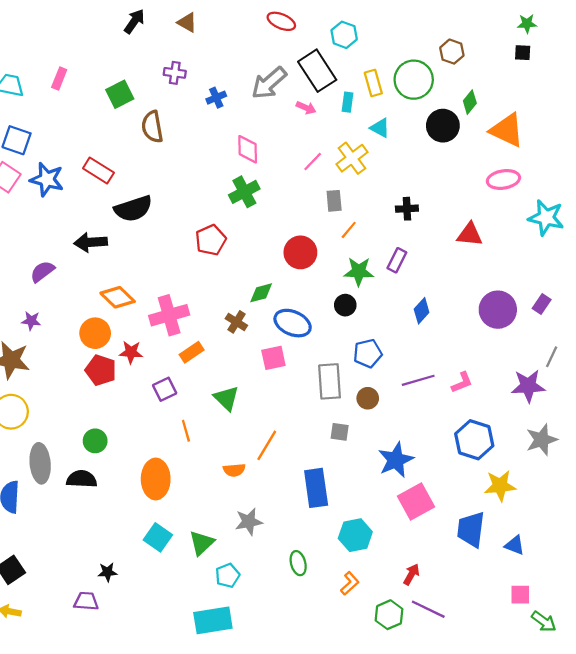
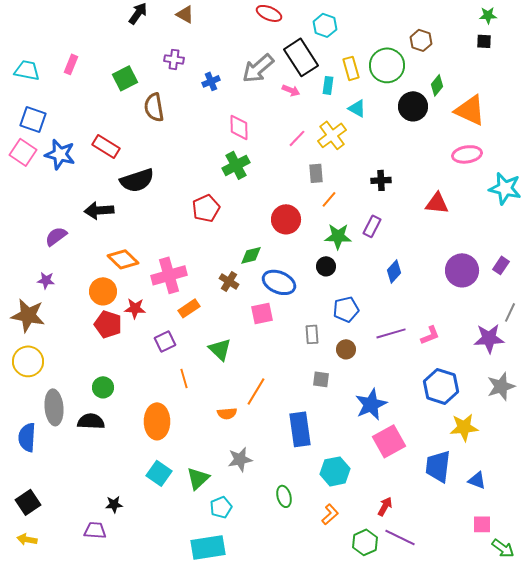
gray rectangle: (330, 381) -> (312, 334), size x0.6

